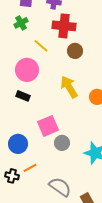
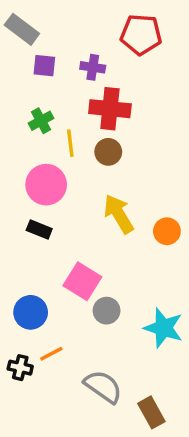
green cross: (21, 23) -> (41, 121), moved
yellow line: (41, 46) -> (70, 143), turned 42
brown circle: (75, 51) -> (108, 152), moved
pink square: (48, 126) -> (82, 281), turned -35

